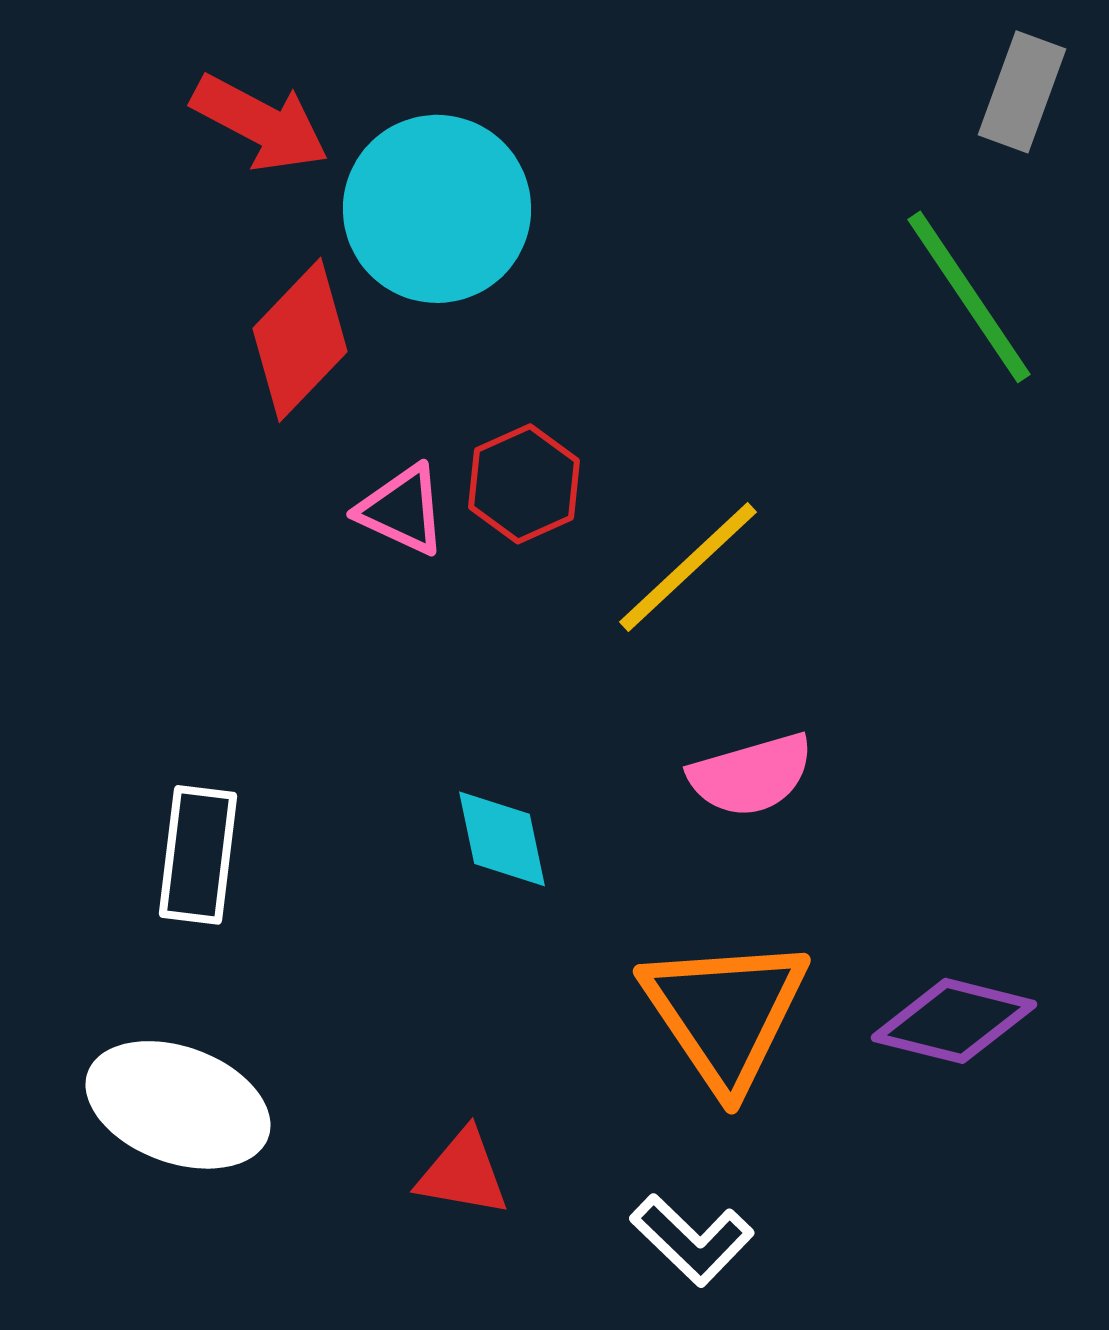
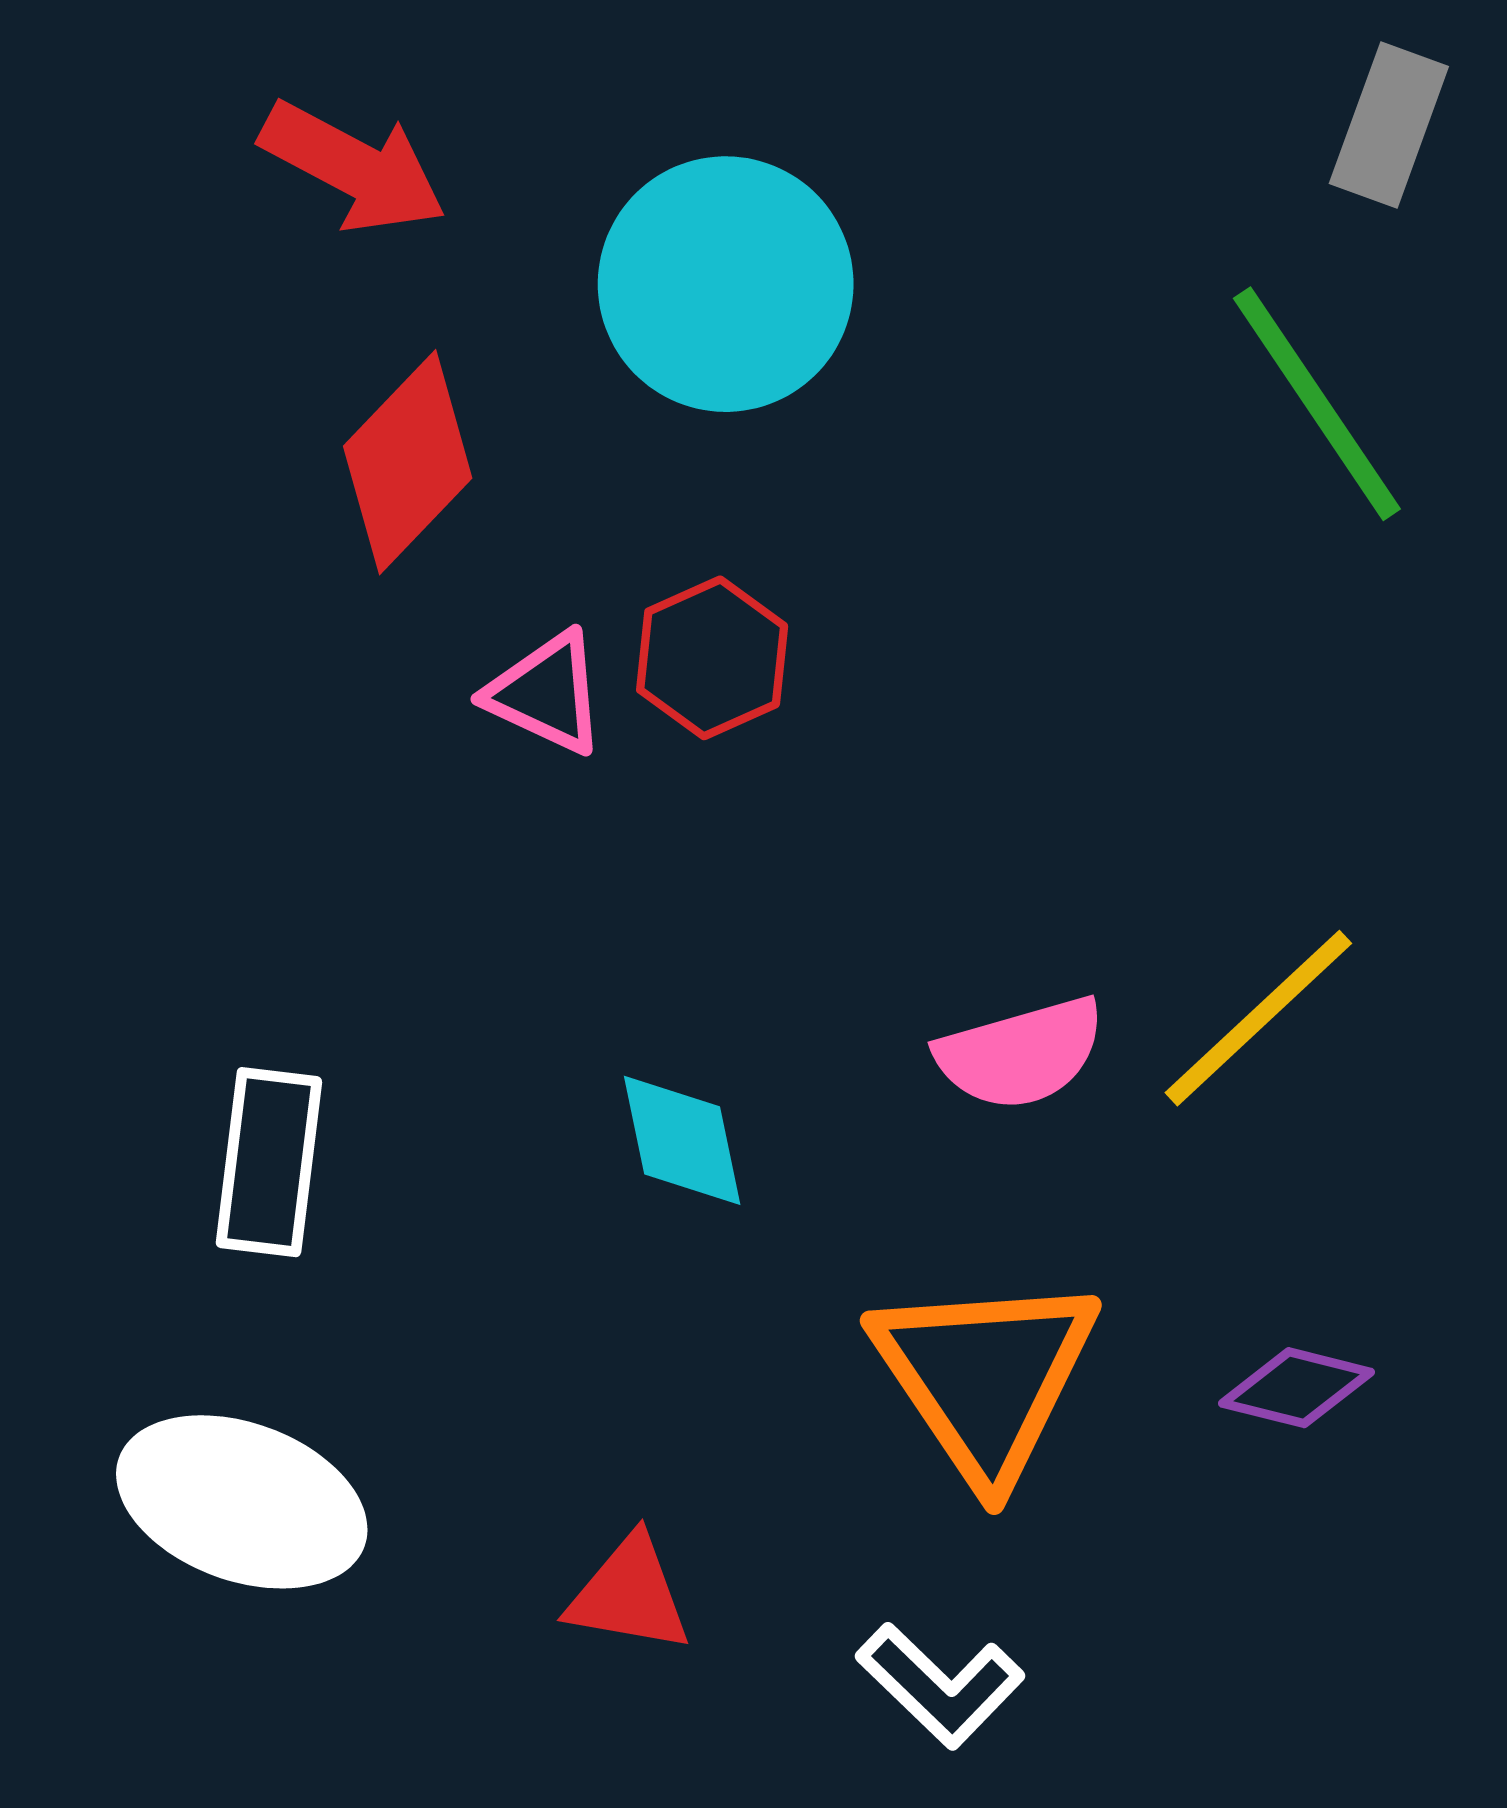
cyan circle: (437, 209) -> (726, 284), moved
yellow line: (688, 567) -> (1258, 1018), moved
purple diamond: (954, 1021) -> (1297, 1388), size x0.7

